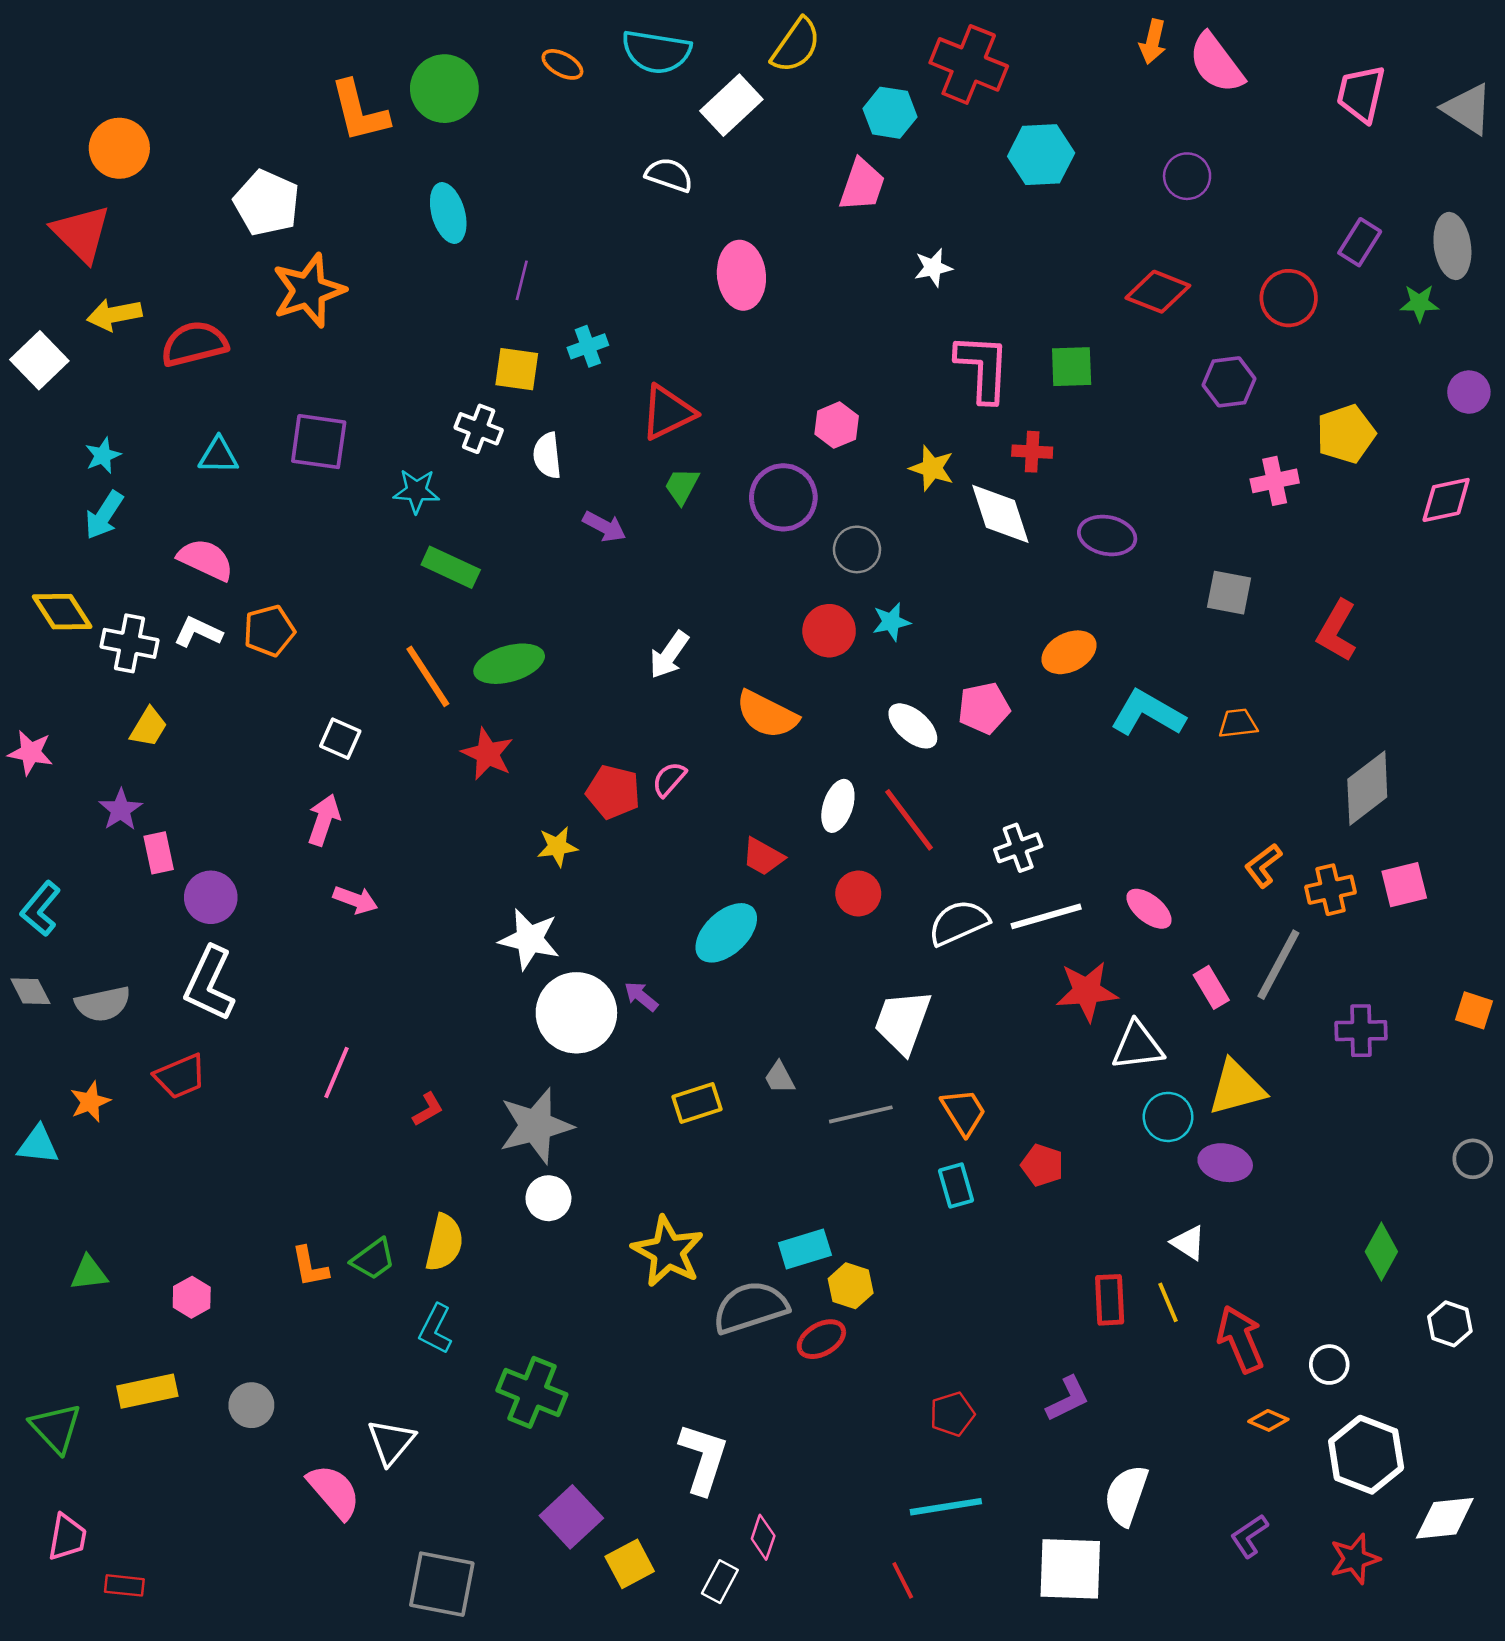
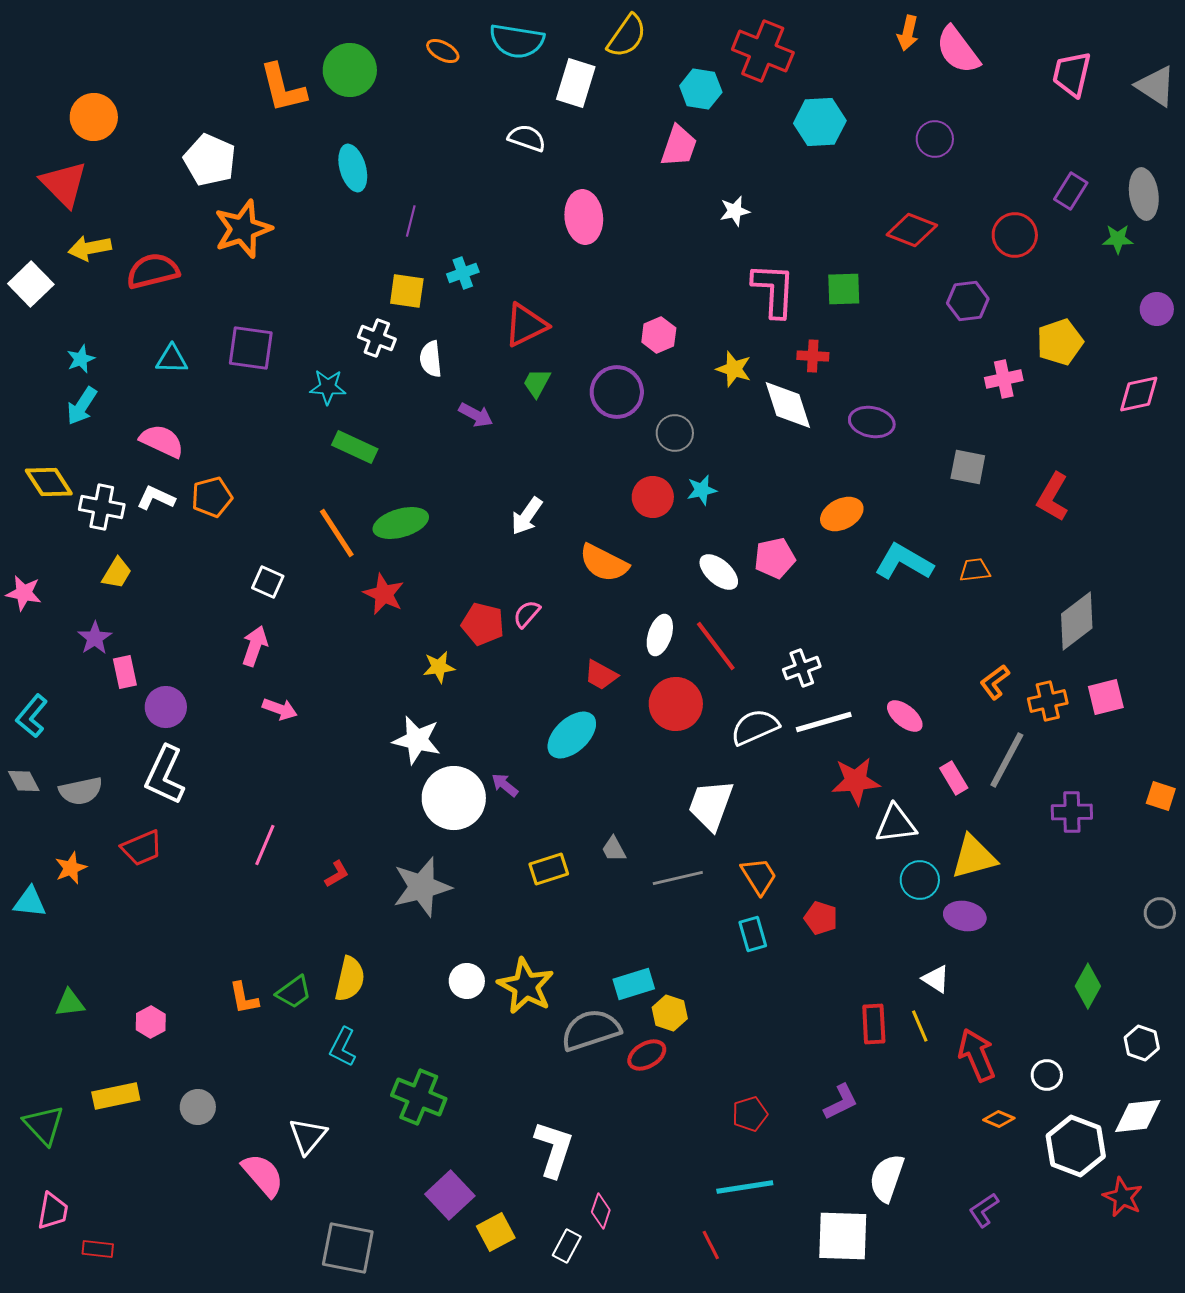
white rectangle: (731, 105) -> (576, 83), turned -30
red circle: (858, 894) -> (676, 704), size x1.5
white circle: (548, 1198) -> (467, 981), moved
white diamond: (1445, 1518) -> (1138, 1116), moved
red star: (1355, 1559) -> (1123, 1197), moved, turned -30

